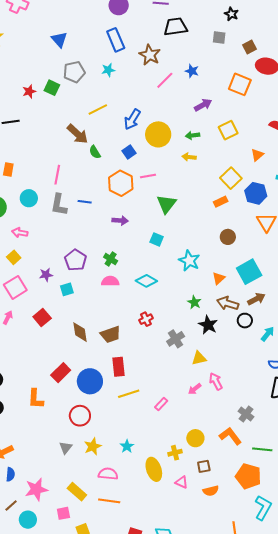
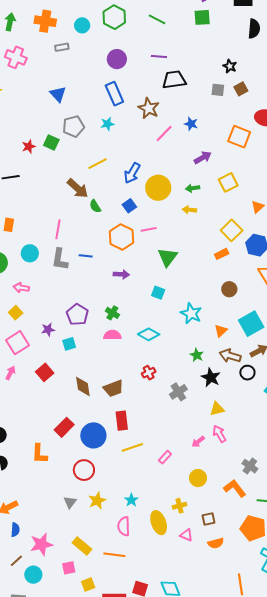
brown square: (249, 47) -> (241, 89), moved
yellow triangle: (199, 358) -> (217, 409), moved
yellow circle: (195, 438) -> (198, 478), moved
pink semicircle: (108, 474) -> (124, 526), moved, turned -96

